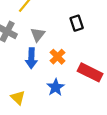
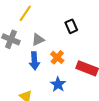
gray triangle: (38, 35) -> (38, 40), turned 32

